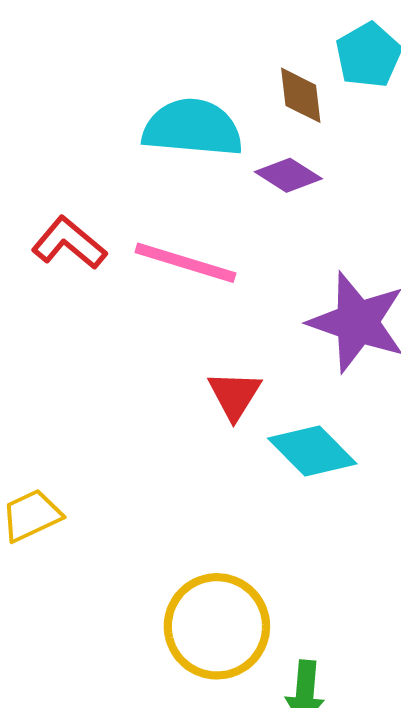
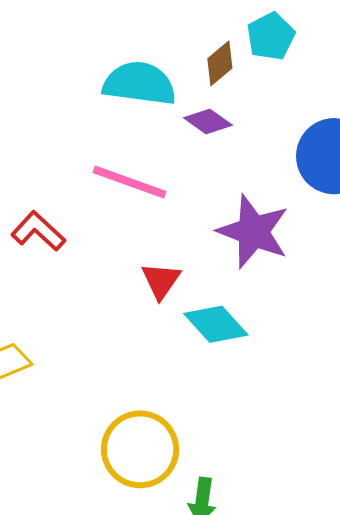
brown diamond: (301, 95) -> (220, 63), turned 54
red L-shape: (69, 243) -> (38, 231), moved

